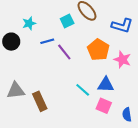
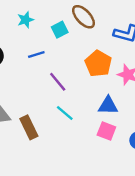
cyan star: (29, 23) -> (26, 20), moved
purple line: (64, 52) -> (58, 82), moved
cyan line: (83, 90) -> (65, 113), moved

